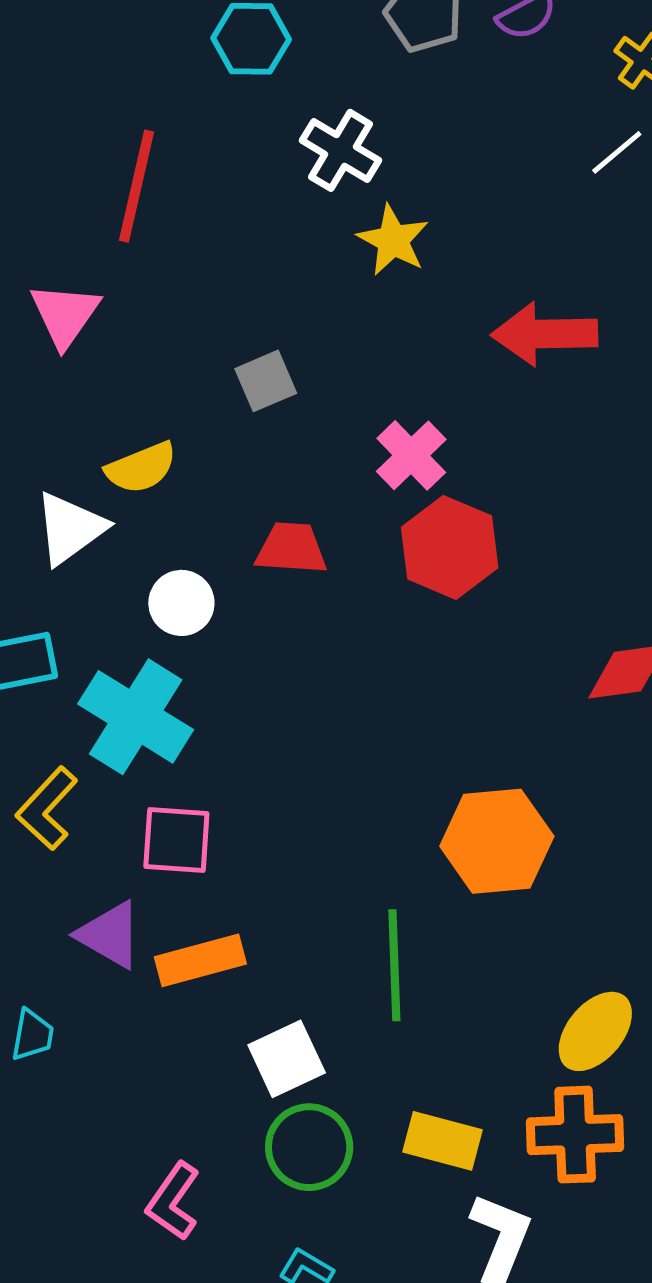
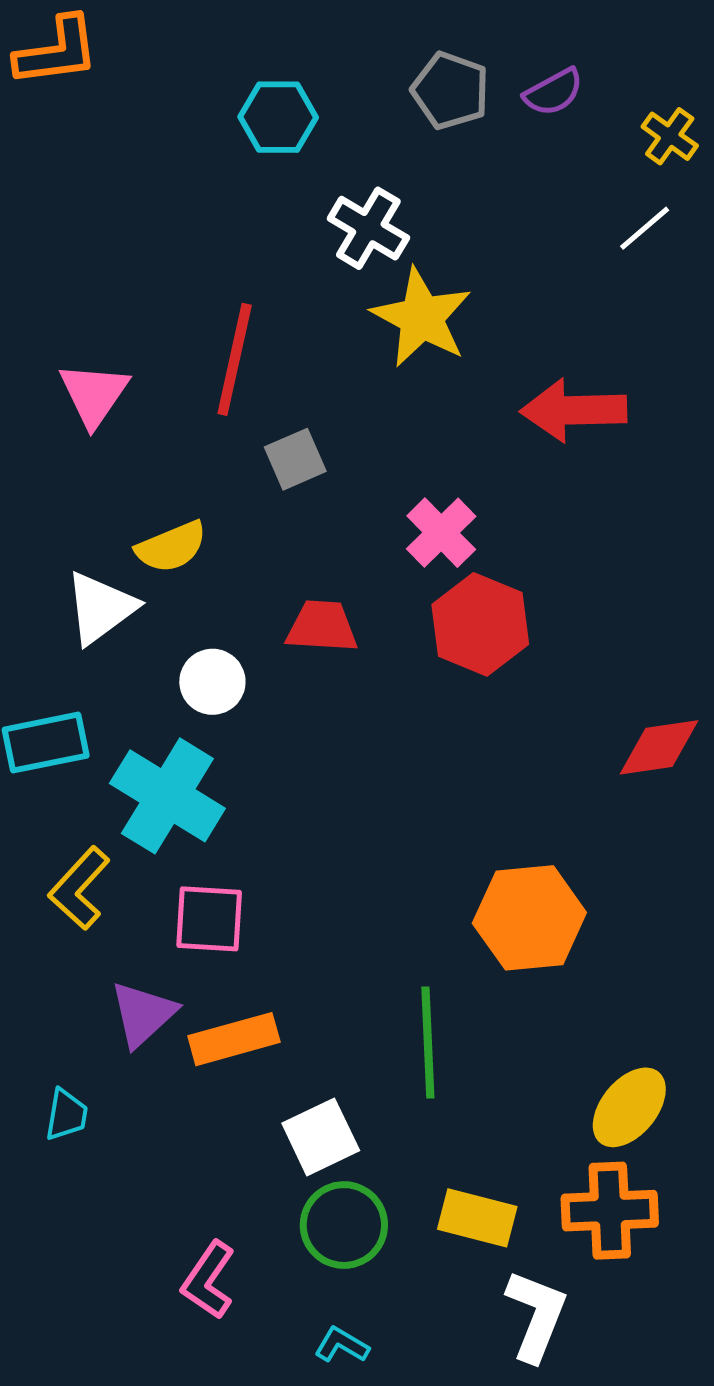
red line: (136, 186) -> (235, 359), moved
yellow star: (393, 240) -> (422, 318), size x1.4
purple triangle: (110, 935) -> (143, 1014), turned 48

